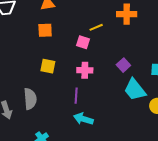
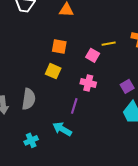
orange square: (45, 30) -> (59, 46), moved
cyan arrow: (83, 119) -> (62, 129), moved

